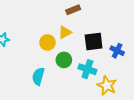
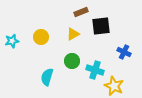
black square: (94, 41) -> (101, 26), moved
yellow circle: (47, 43) -> (41, 37), moved

